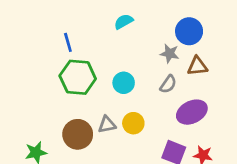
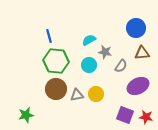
cyan semicircle: (124, 22) -> (89, 40), moved
gray star: (170, 54) -> (105, 52), moved
brown circle: (78, 134) -> (56, 89), moved

